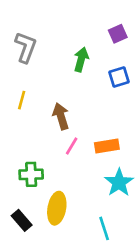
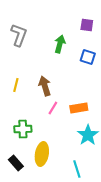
purple square: (118, 34) -> (87, 25), turned 32
blue square: (119, 77) -> (88, 57), turned 35
yellow line: (22, 100) -> (16, 85), moved

